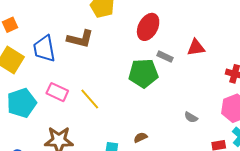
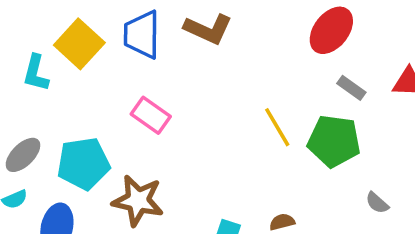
green pentagon: (143, 73) -> (334, 141), moved
yellow line: (90, 99) -> (277, 127), moved
cyan pentagon: (22, 103) -> (83, 164), moved

